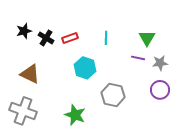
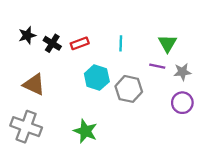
gray hexagon: (113, 95) -> (129, 89), moved

